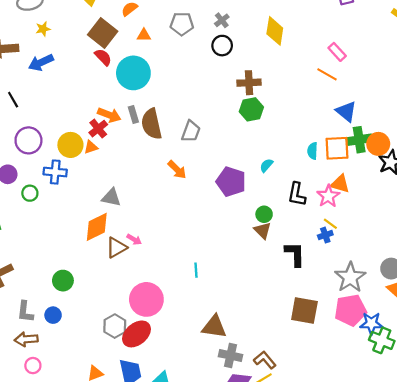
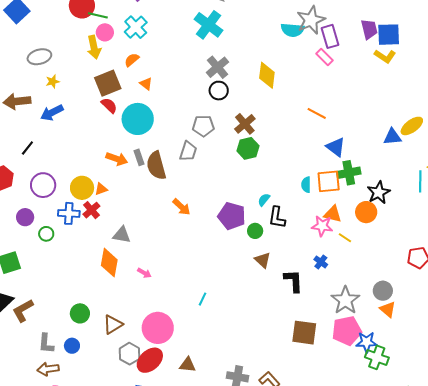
gray cross: (222, 20) -> (217, 67), size x1.6
gray pentagon: (182, 24) -> (203, 126), moved
brown square: (103, 33) -> (108, 83), turned 32
orange triangle: (144, 35) -> (146, 84), turned 40
pink rectangle: (337, 52) -> (325, 57), moved
brown cross: (249, 83) -> (245, 124), turned -35
black line: (13, 100) -> (27, 148), turned 70
red cross: (98, 129) -> (91, 210), moved
gray trapezoid: (191, 131) -> (188, 151), moved
orange circle: (378, 144) -> (366, 212), moved
black L-shape: (297, 194) -> (277, 217), moved
pink star: (328, 196) -> (322, 226), turned -30
green circle: (264, 214) -> (255, 231), moved
yellow line: (330, 224) -> (345, 238), moved
orange diamond: (97, 227) -> (109, 263), turned -52
blue cross: (325, 235) -> (321, 262), turned -32
brown triangle: (116, 248) -> (113, 324), moved
cyan line: (196, 270) -> (203, 299), turned 32
brown triangle: (214, 327) -> (188, 365), moved, size x0.7

